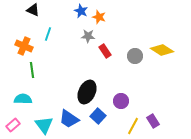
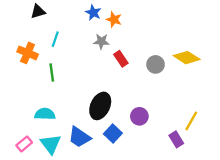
black triangle: (33, 10) -> (38, 11), turned -40
green line: (32, 70) -> (52, 73), moved
cyan semicircle: (23, 99) -> (45, 114), moved
pink rectangle: (13, 125) -> (24, 144), moved
yellow line: (133, 126) -> (191, 121), moved

